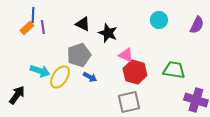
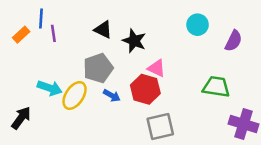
purple semicircle: (197, 25) -> (234, 41), moved
orange rectangle: (27, 28) -> (21, 35), moved
red hexagon: (135, 72) -> (145, 89), moved

